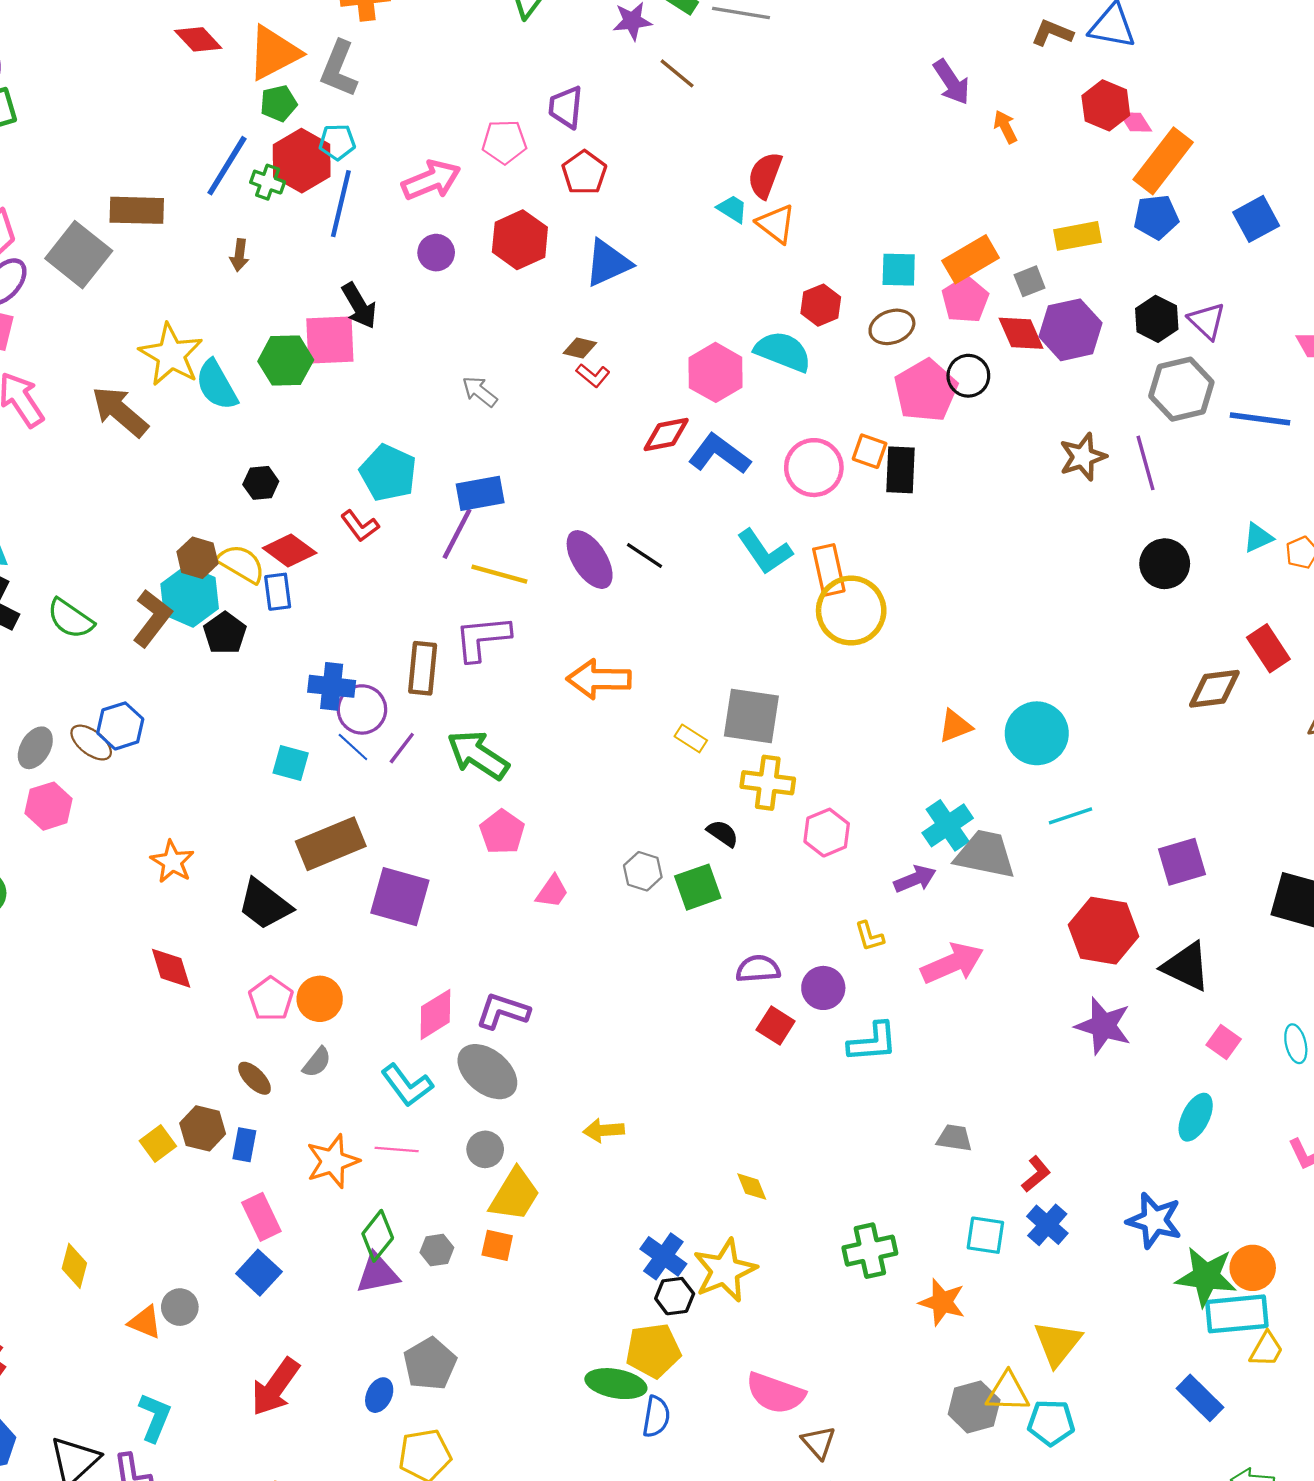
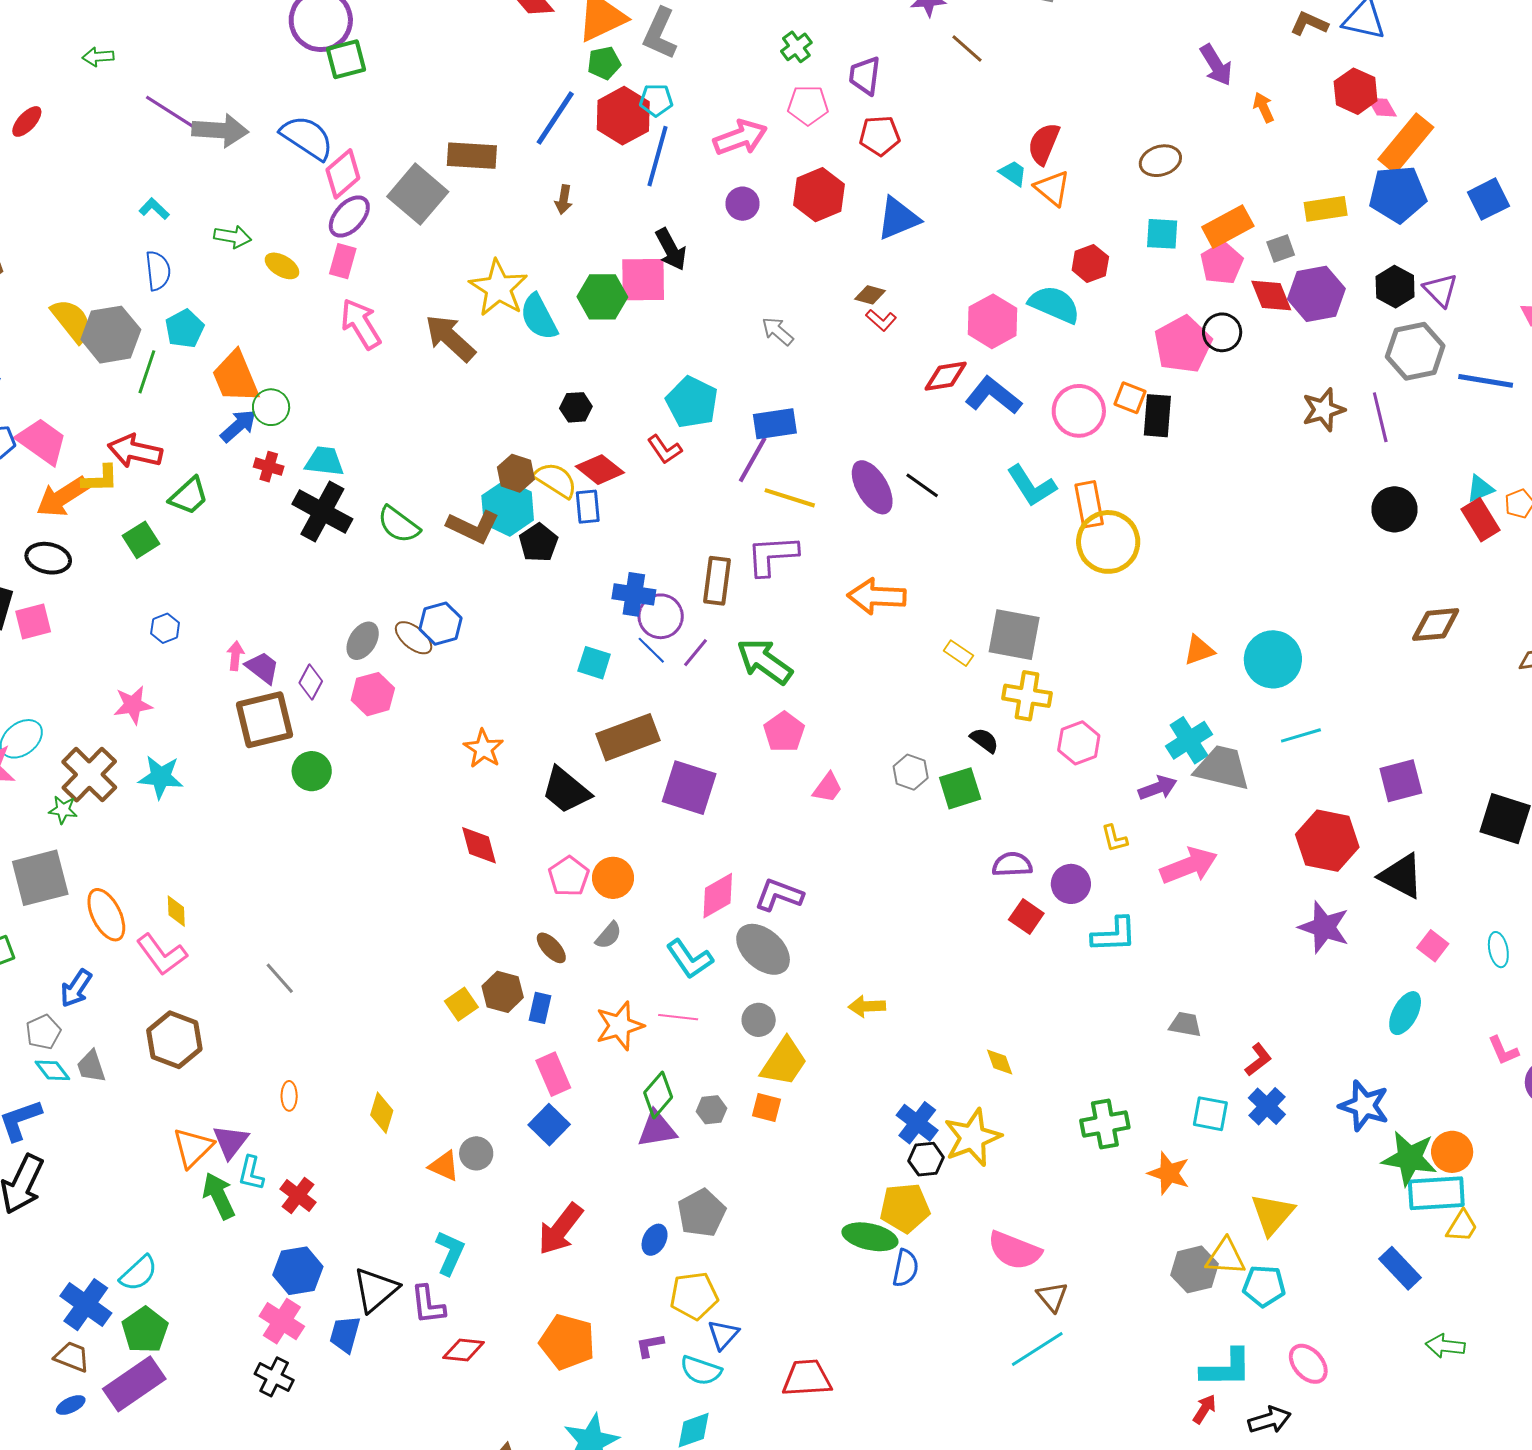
red pentagon: (584, 173) -> (880, 136), turned 30
green cross: (268, 182) -> (796, 47), moved, turned 32
blue pentagon: (1156, 217) -> (1398, 194), size x1.4
brown ellipse: (892, 327) -> (1160, 161), moved
brown L-shape: (152, 618) -> (473, 527), turned 76
red rectangle: (1268, 648) -> (1481, 520), moved

